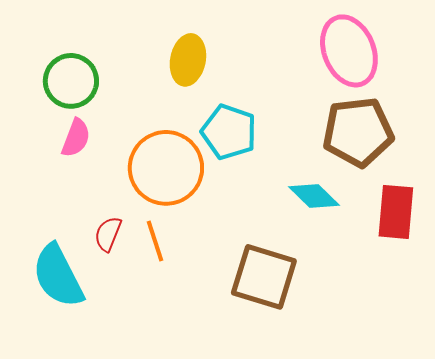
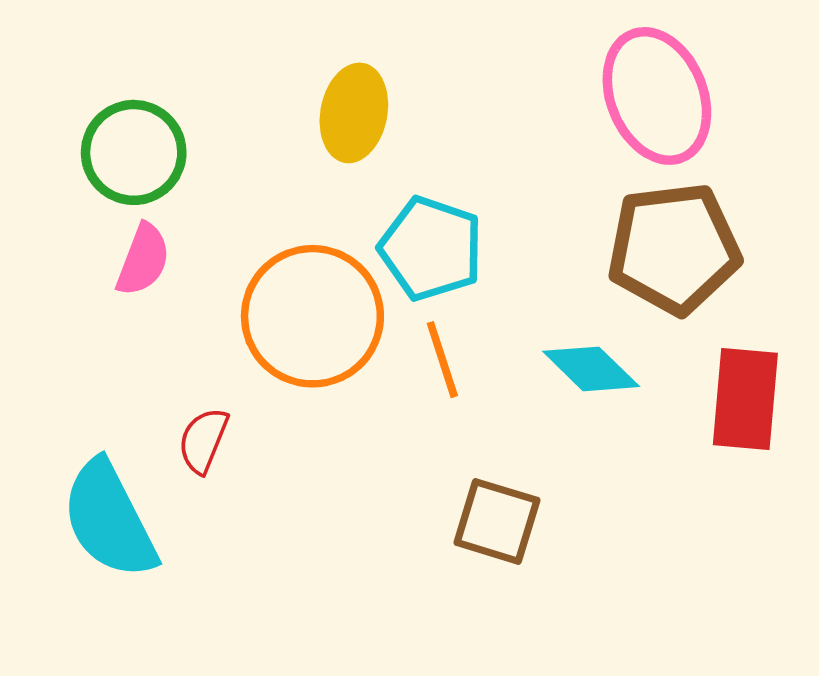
orange line: (155, 241) -> (442, 360), moved
brown square: (264, 277) -> (497, 521), size x0.7

